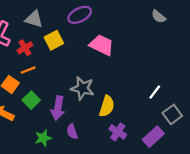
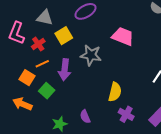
pink trapezoid: (102, 45) -> (123, 36), moved
gray star: (82, 88) -> (91, 55), moved
purple arrow: (58, 108) -> (65, 70), moved

